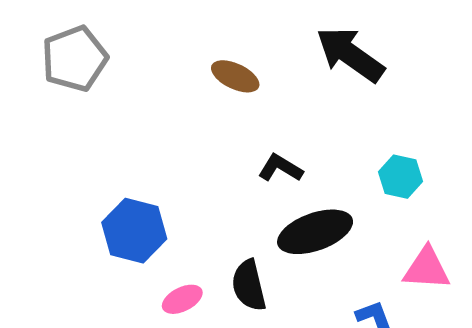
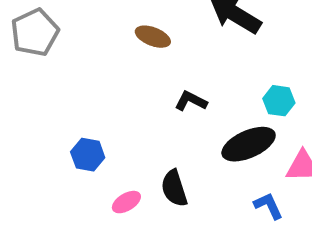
blue hexagon: (134, 231) -> (88, 155), size x0.7
black ellipse: (315, 232) -> (249, 144), moved

